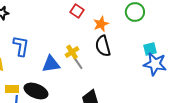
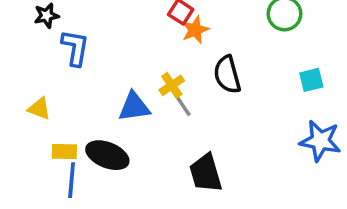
orange star: (101, 24) -> (195, 30), moved
blue L-shape: (21, 46) -> (75, 48), moved
blue star: (155, 64) -> (320, 141), moved

